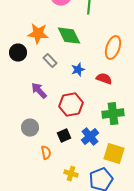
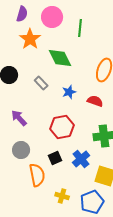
orange star: (38, 34) -> (30, 39), moved, turned 30
purple arrow: (39, 91) -> (19, 118), moved
orange semicircle: (46, 153) -> (37, 175), size x1.6

